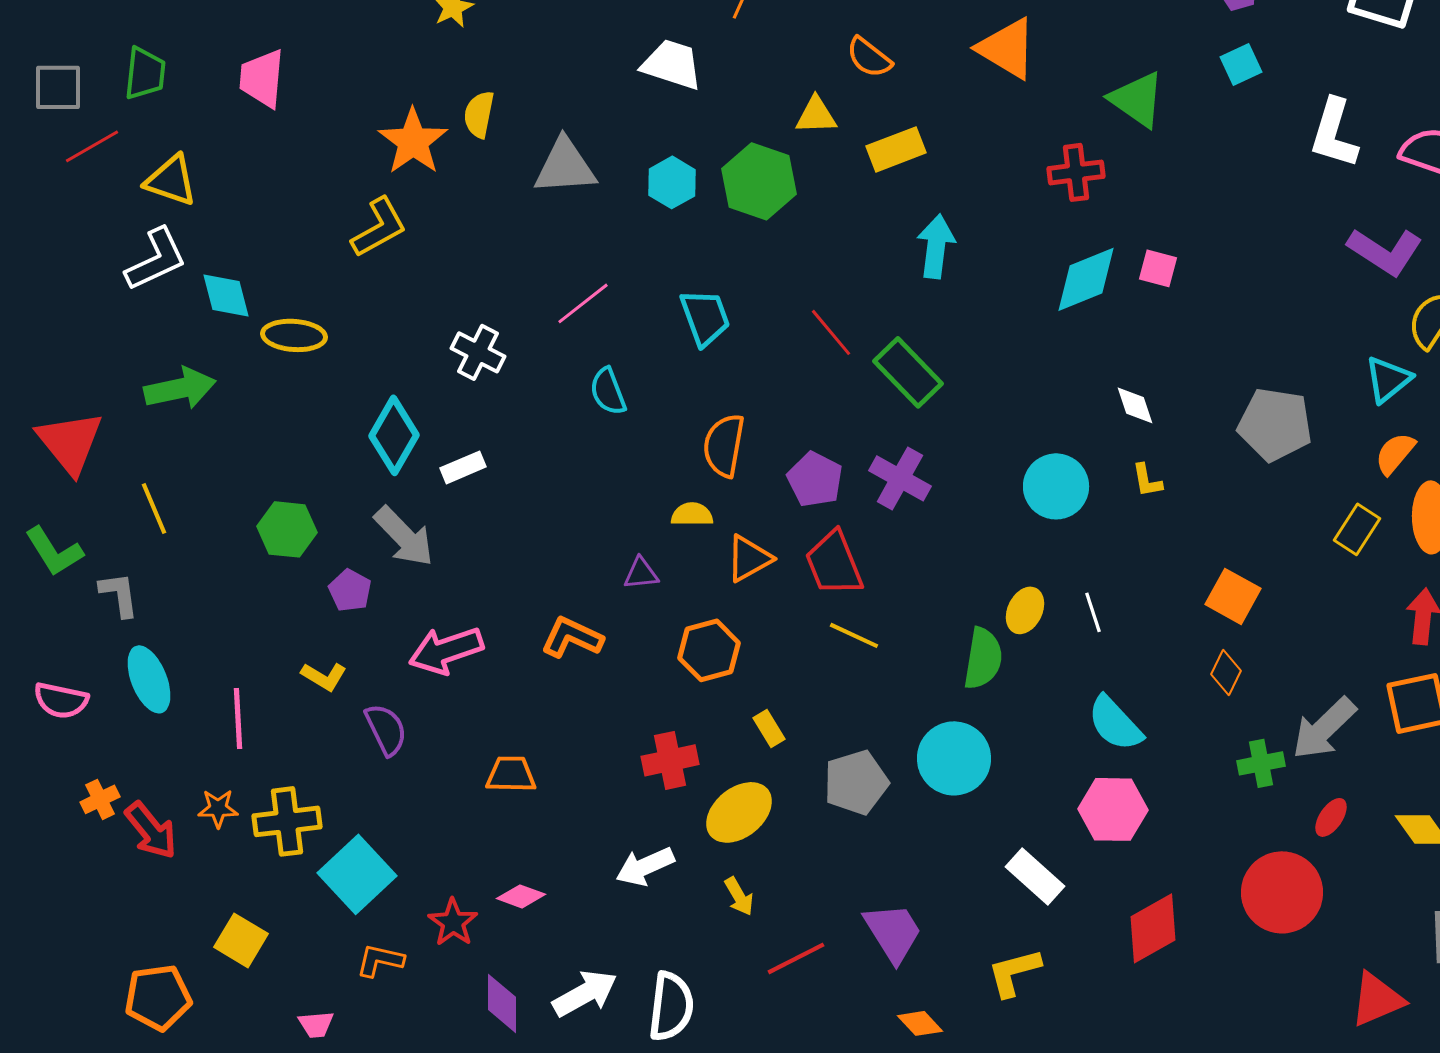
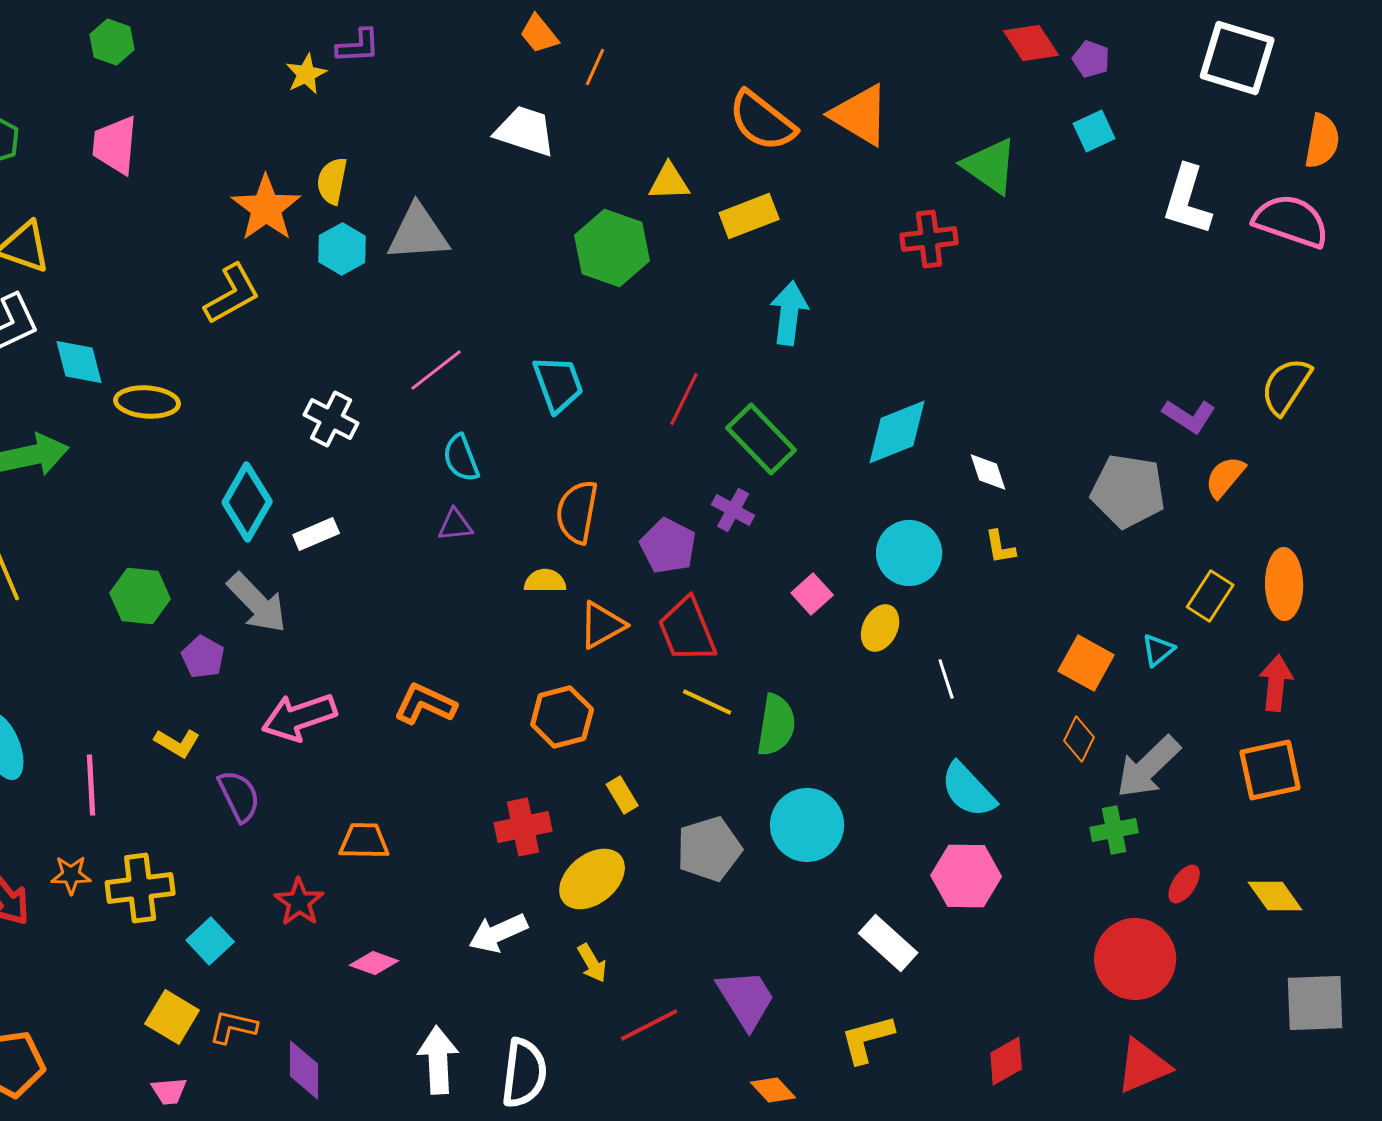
orange semicircle: (869, 57) -> (762, 121), moved, size x1.5
cyan hexagon: (672, 182) -> (342, 249), moved
purple L-shape: (1385, 251) -> (1189, 416), moved, size x0.7
pink square: (1158, 268) -> (812, 594), moved, turned 33
cyan diamond: (1086, 279) -> (897, 432), moved
red line: (831, 332) -> (684, 399), turned 66
cyan triangle: (1388, 379) -> (1158, 650), moved, size x0.7
orange semicircle: (1395, 453) -> (1225, 477), moved
purple cross: (900, 478) -> (733, 510), moved, size x0.7
purple triangle: (641, 573) -> (455, 525), moved
yellow ellipse: (1025, 610) -> (880, 628), moved
green semicircle: (983, 658) -> (776, 725), moved
gray arrow: (1324, 728) -> (1148, 767), moved
cyan square: (357, 874) -> (210, 941), size x0.6
red star: (453, 922) -> (299, 902), moved
red diamond: (1153, 928) -> (1006, 1061), moved, size x0.7
yellow square: (241, 940) -> (172, 1017), moved
white arrow: (585, 993) -> (438, 1060), turned -64
red triangle: (1377, 999) -> (1143, 1066), moved
purple diamond: (502, 1003) -> (304, 1070), moved

